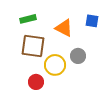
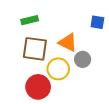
orange triangle: (64, 28) -> (68, 42), moved
red circle: (36, 82) -> (38, 87), size x1.5

